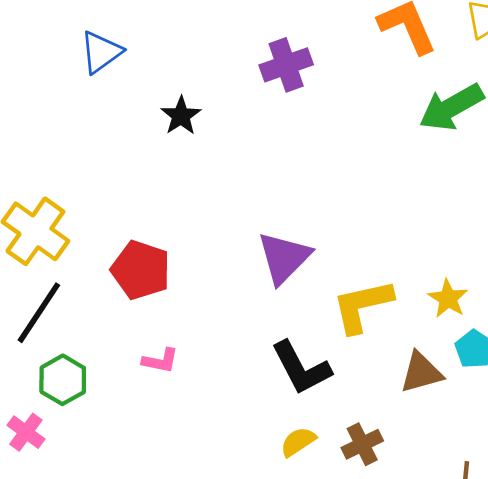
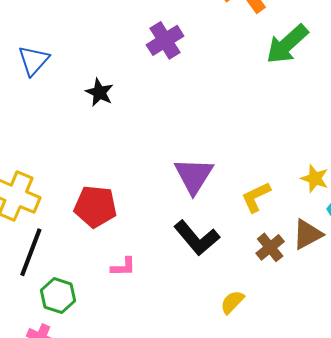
yellow L-shape: (362, 306) -> (256, 197), size x0.7
black L-shape: (301, 368) -> (197, 238), moved
brown cross: (362, 444) -> (270, 247), moved

